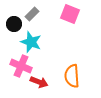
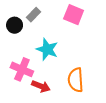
cyan star: (31, 42) -> (47, 49), moved

